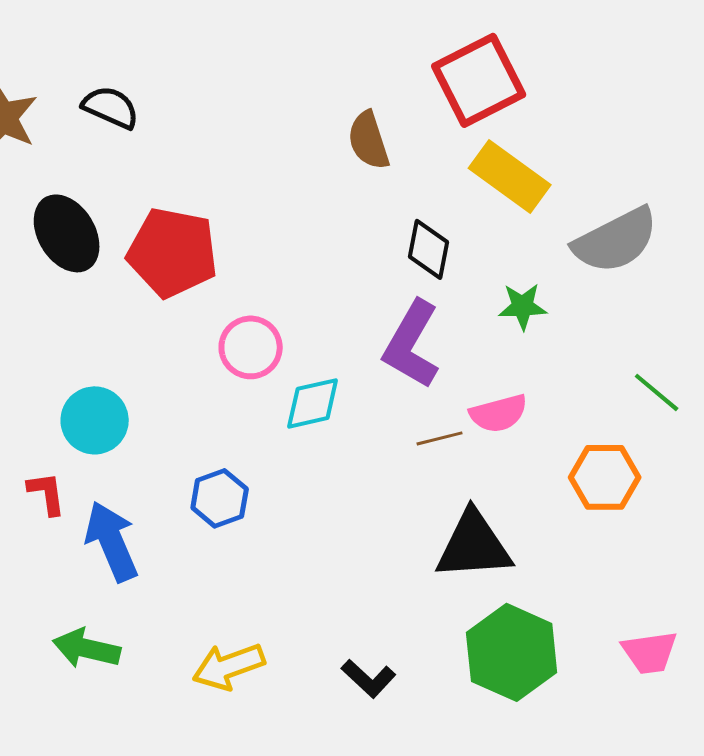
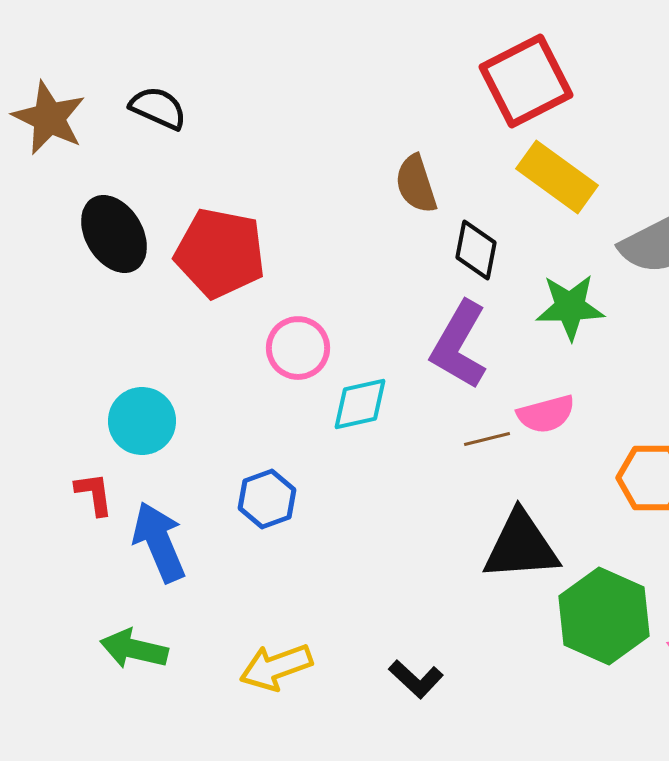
brown semicircle: (369, 140) -> (416, 184), moved
green star: (523, 306) -> (570, 307), size x1.4
green hexagon: (512, 652) -> (604, 616), moved

